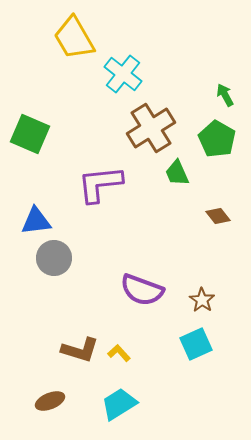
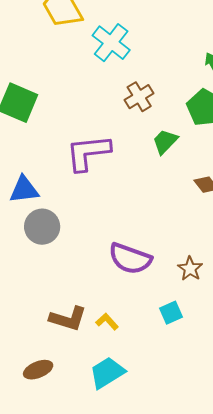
brown cross: (151, 128) -> (139, 97), size x0.6
green trapezoid: (177, 173) -> (165, 142), turned 68
cyan square: (196, 344) -> (171, 313), moved, size x0.7

